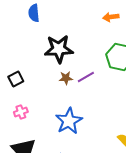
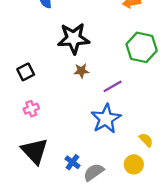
purple line: (86, 77) -> (113, 86), moved
blue star: (69, 121) -> (106, 119), moved

